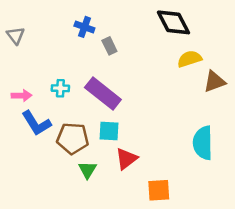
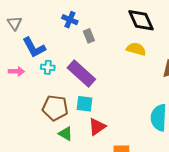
yellow semicircle: (190, 59) -> (136, 49), moved, turned 30
blue L-shape: (36, 123) -> (34, 47), moved
green triangle: (87, 170) -> (66, 134), turned -35

